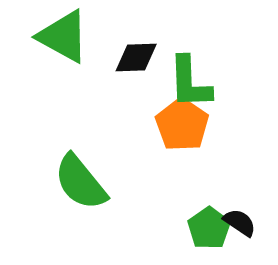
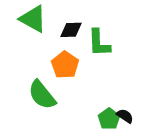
orange pentagon: (182, 125) -> (65, 65), moved

